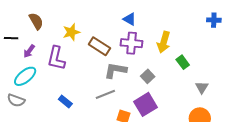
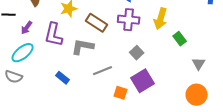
gray L-shape: (115, 70) -> (83, 47), moved
gray square: (148, 76) -> (137, 53), moved

